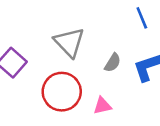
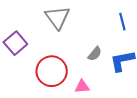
gray triangle: (69, 42) -> (57, 18), moved

